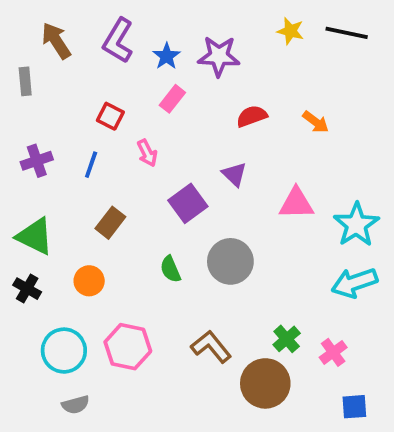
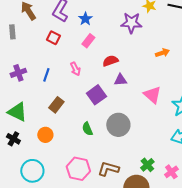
purple star: (219, 56) -> (131, 23), moved
red square: (110, 116) -> (53, 38), moved
red semicircle: (252, 116) -> (110, 61), moved
orange arrow: (316, 122) -> (162, 53), turned -56
purple triangle: (234, 174) -> (120, 80), turned -48
pink triangle: (296, 203) -> (152, 95), turned 42
pink hexagon: (128, 347) -> (78, 169), moved
brown L-shape: (211, 347) -> (108, 169), turned -35

